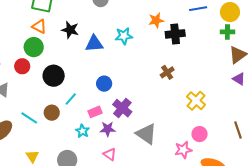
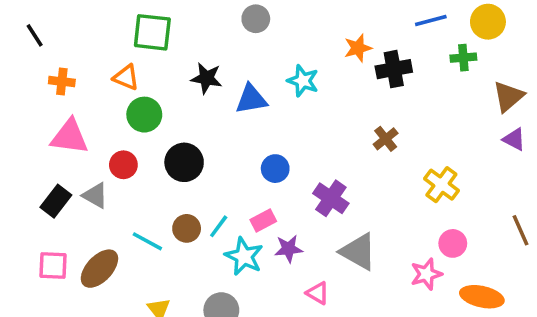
orange triangle: (39, 26) -> (126, 77), moved
green cross: (227, 32) -> (463, 58), moved
cyan star: (124, 36) -> (303, 81), turned 30
red circle: (22, 66) -> (123, 165), moved
cyan line: (71, 99) -> (219, 226), moved
purple cross: (122, 108) -> (331, 198), moved
cyan star: (82, 131) -> (244, 256), size x1.5
pink triangle: (110, 154) -> (318, 293), moved

